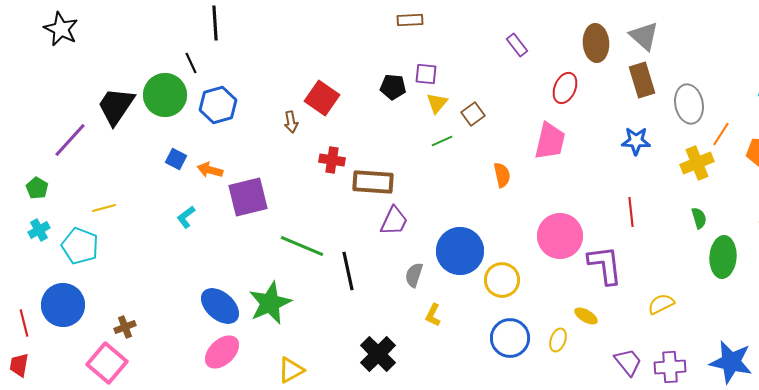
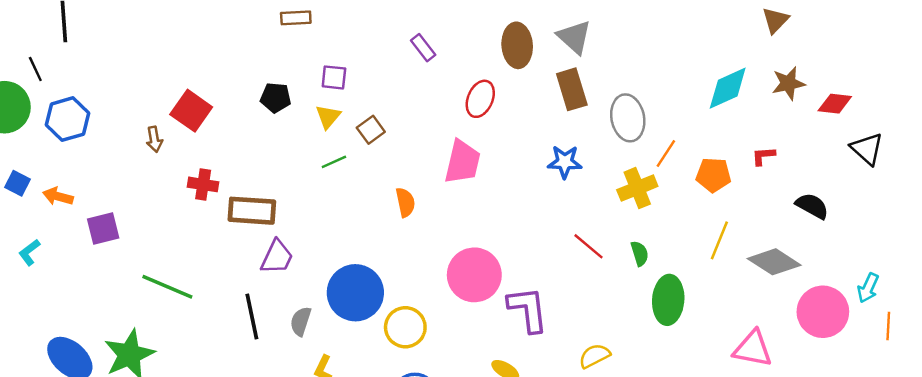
purple square: (426, 74) -> (334, 77), moved
purple square: (248, 197) -> (103, 228), size x0.7
red line: (631, 212) -> (589, 246), moved, turned -44
black line: (348, 271) -> (252, 317), moved

